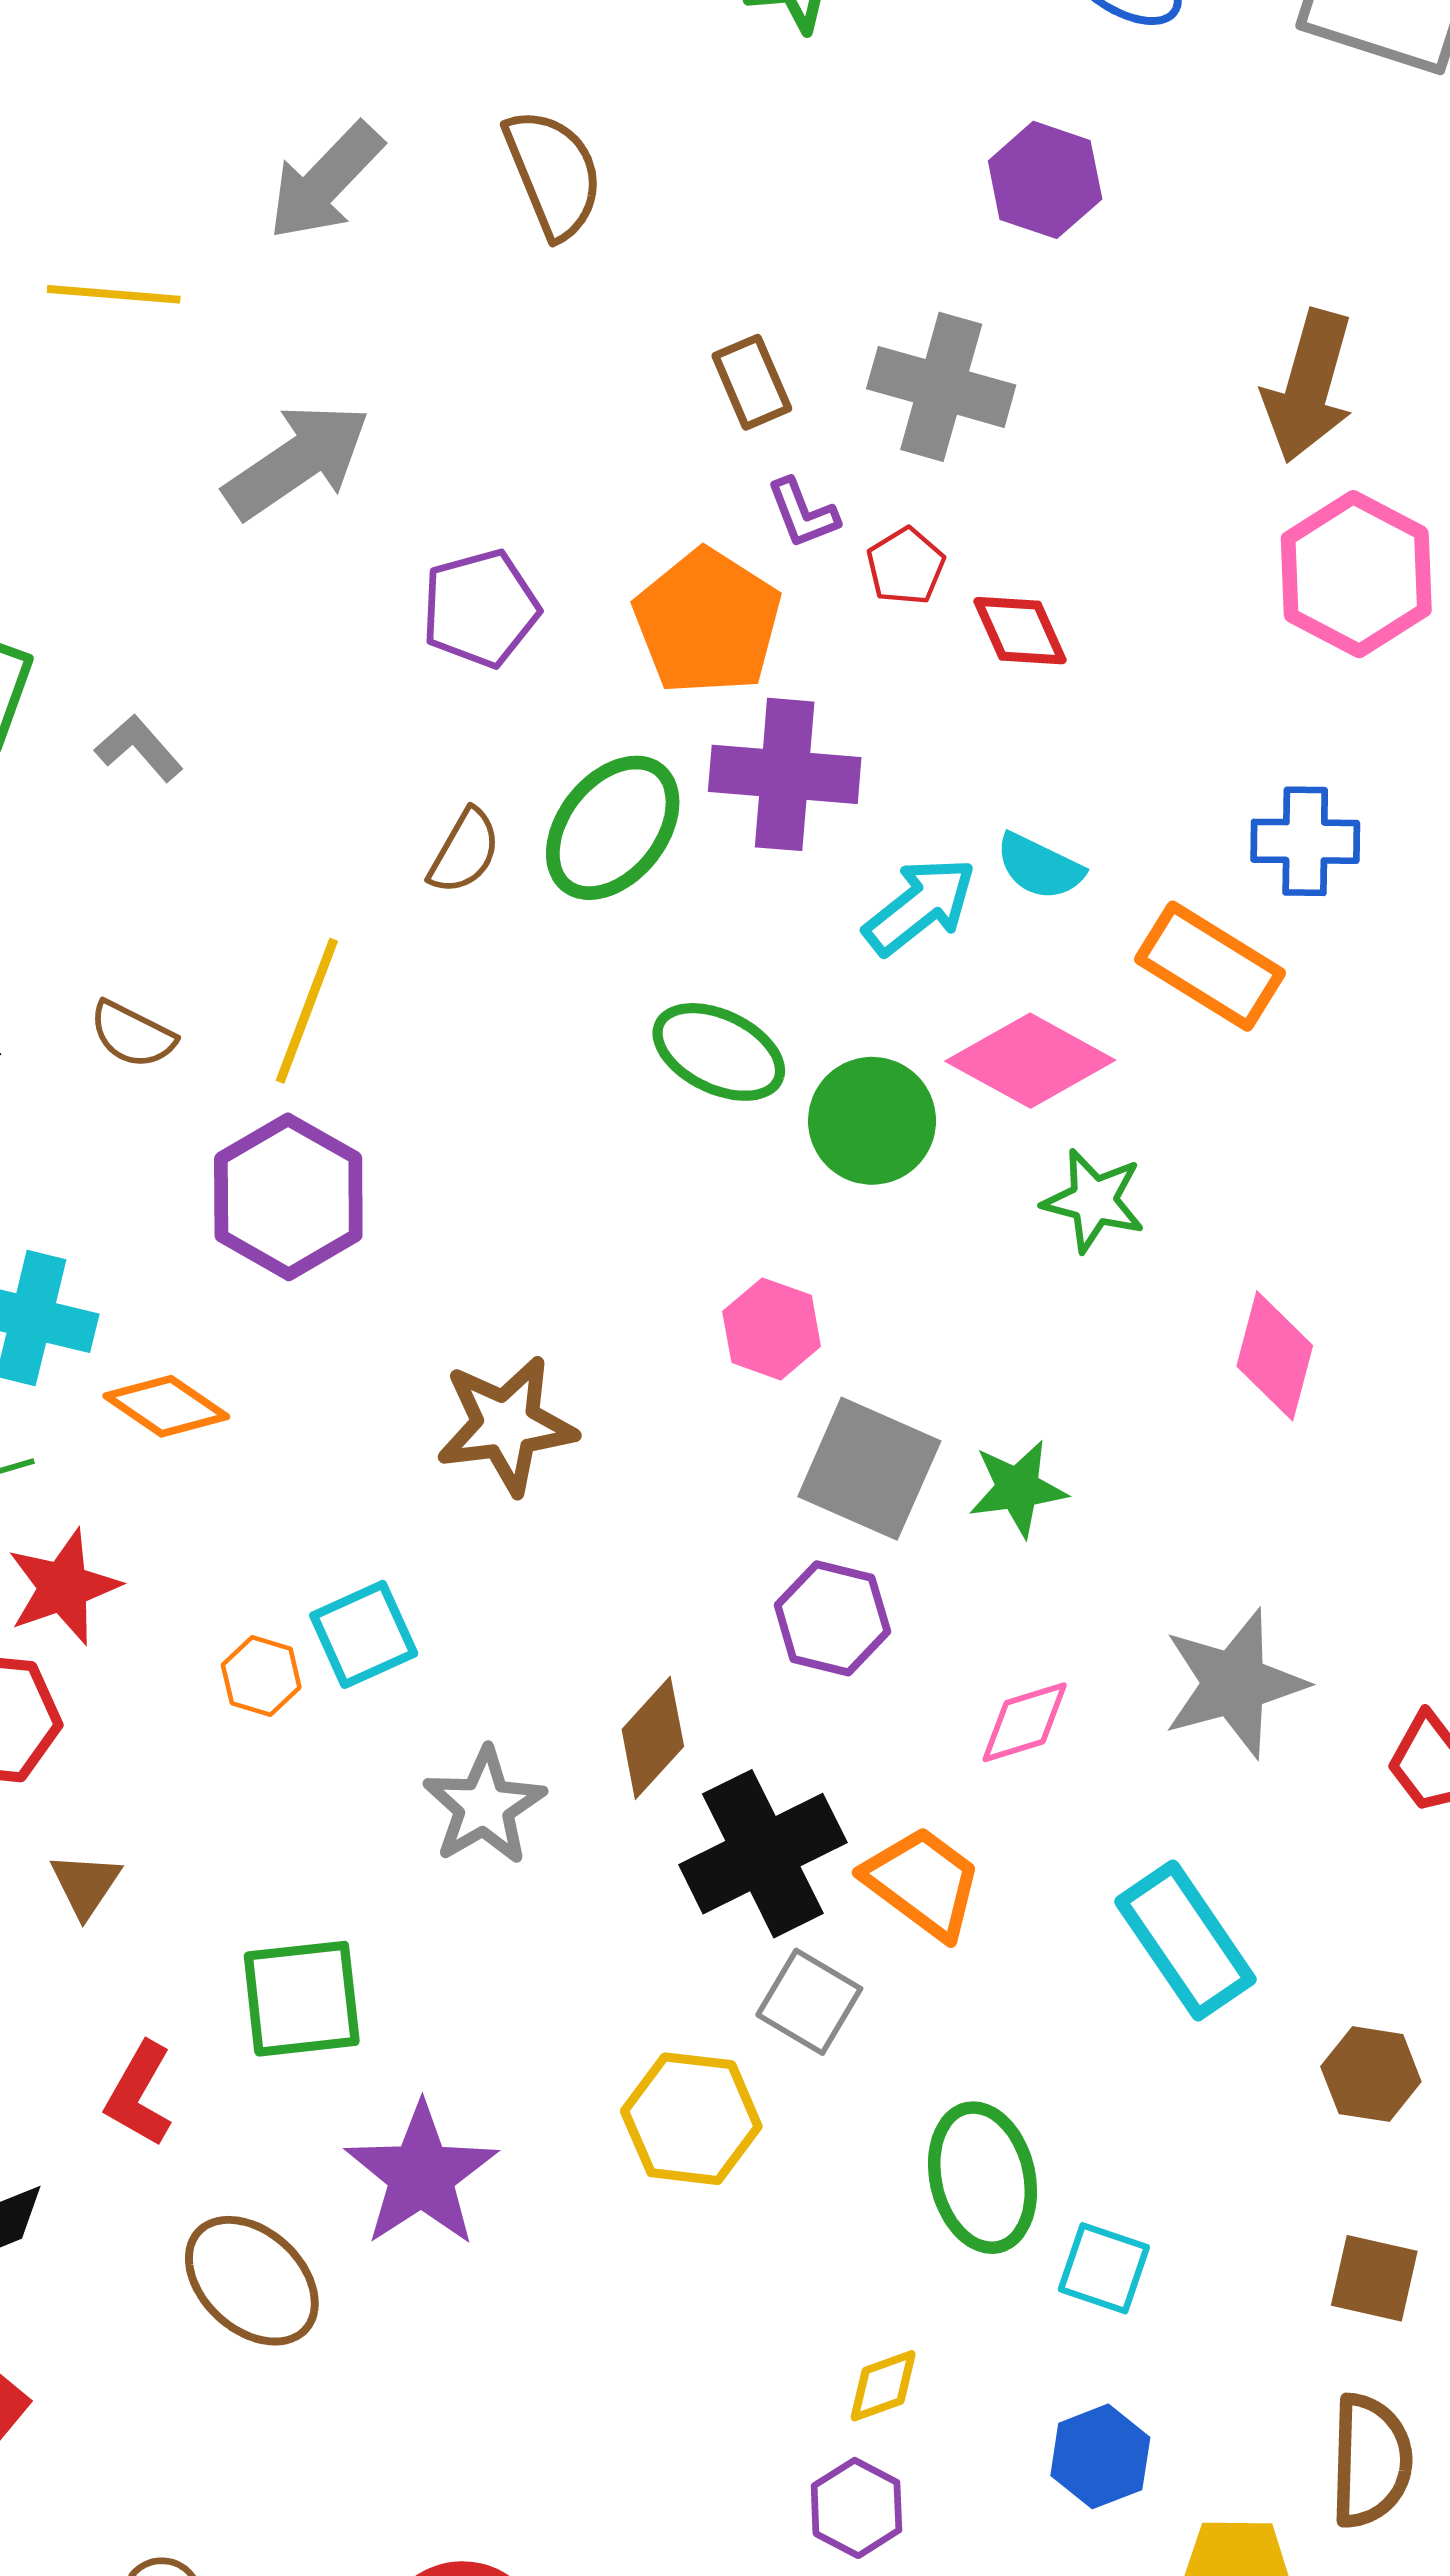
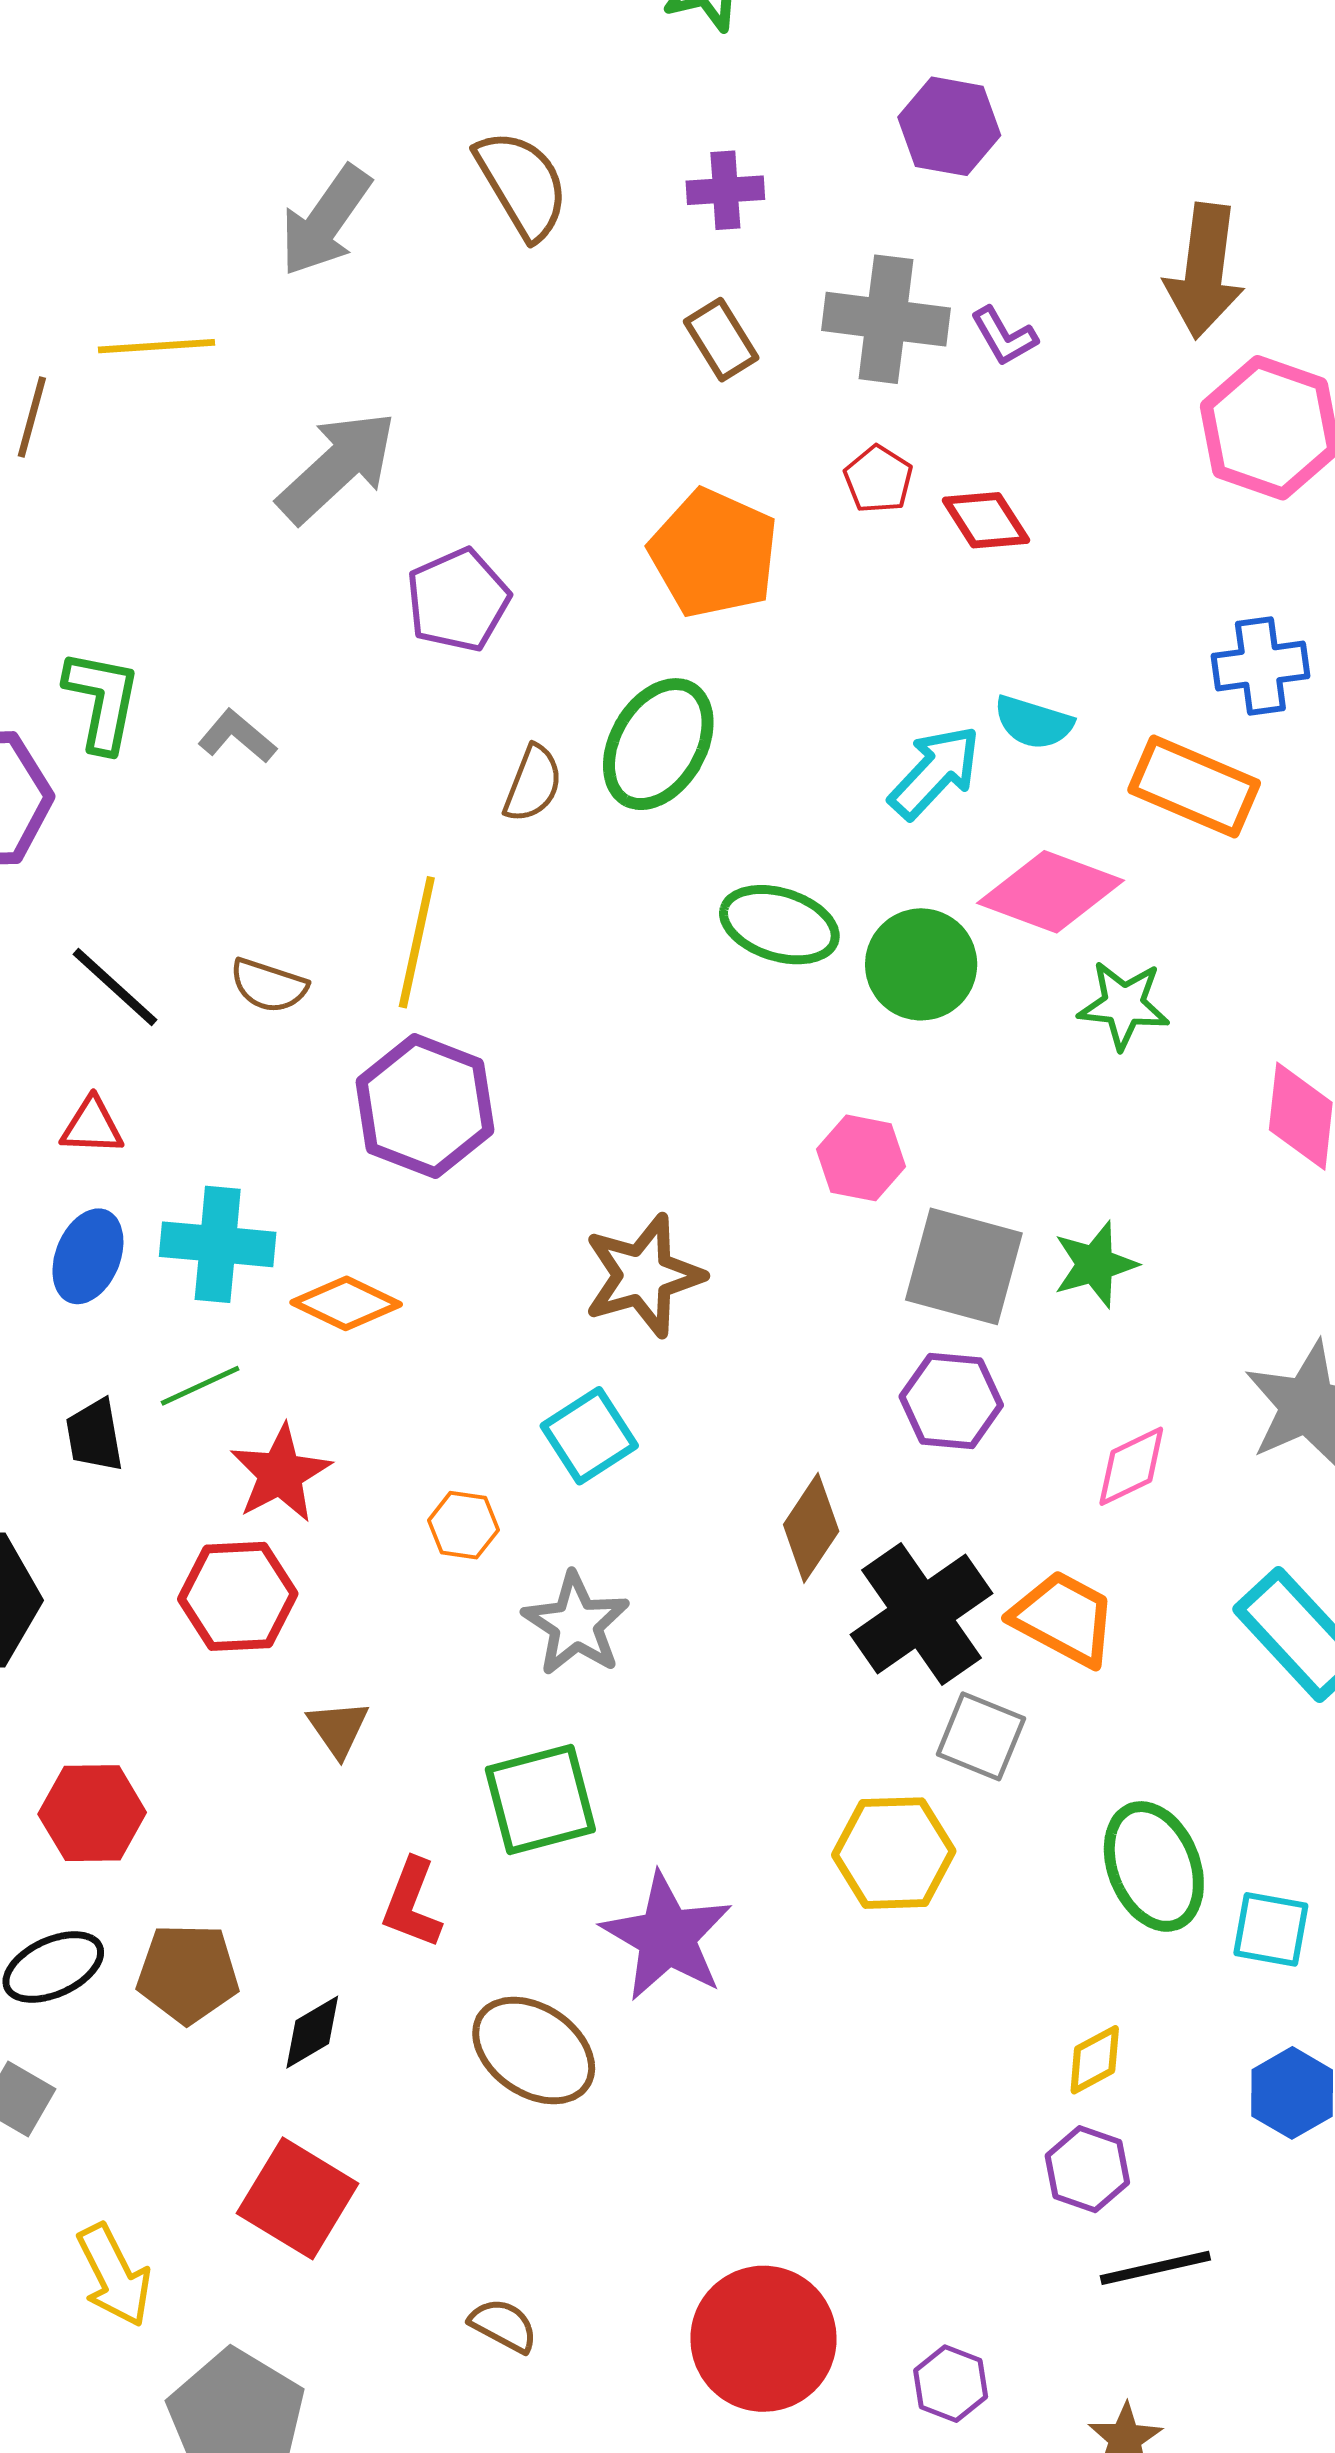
purple L-shape: (803, 513) -> (1004, 336), moved
purple pentagon: (480, 608) -> (458, 600), moved
purple cross: (785, 774) -> (725, 190), moved, size x0.6
cyan square: (364, 1634) -> (589, 1436), moved
gray star: (484, 1806) -> (576, 1624), moved

